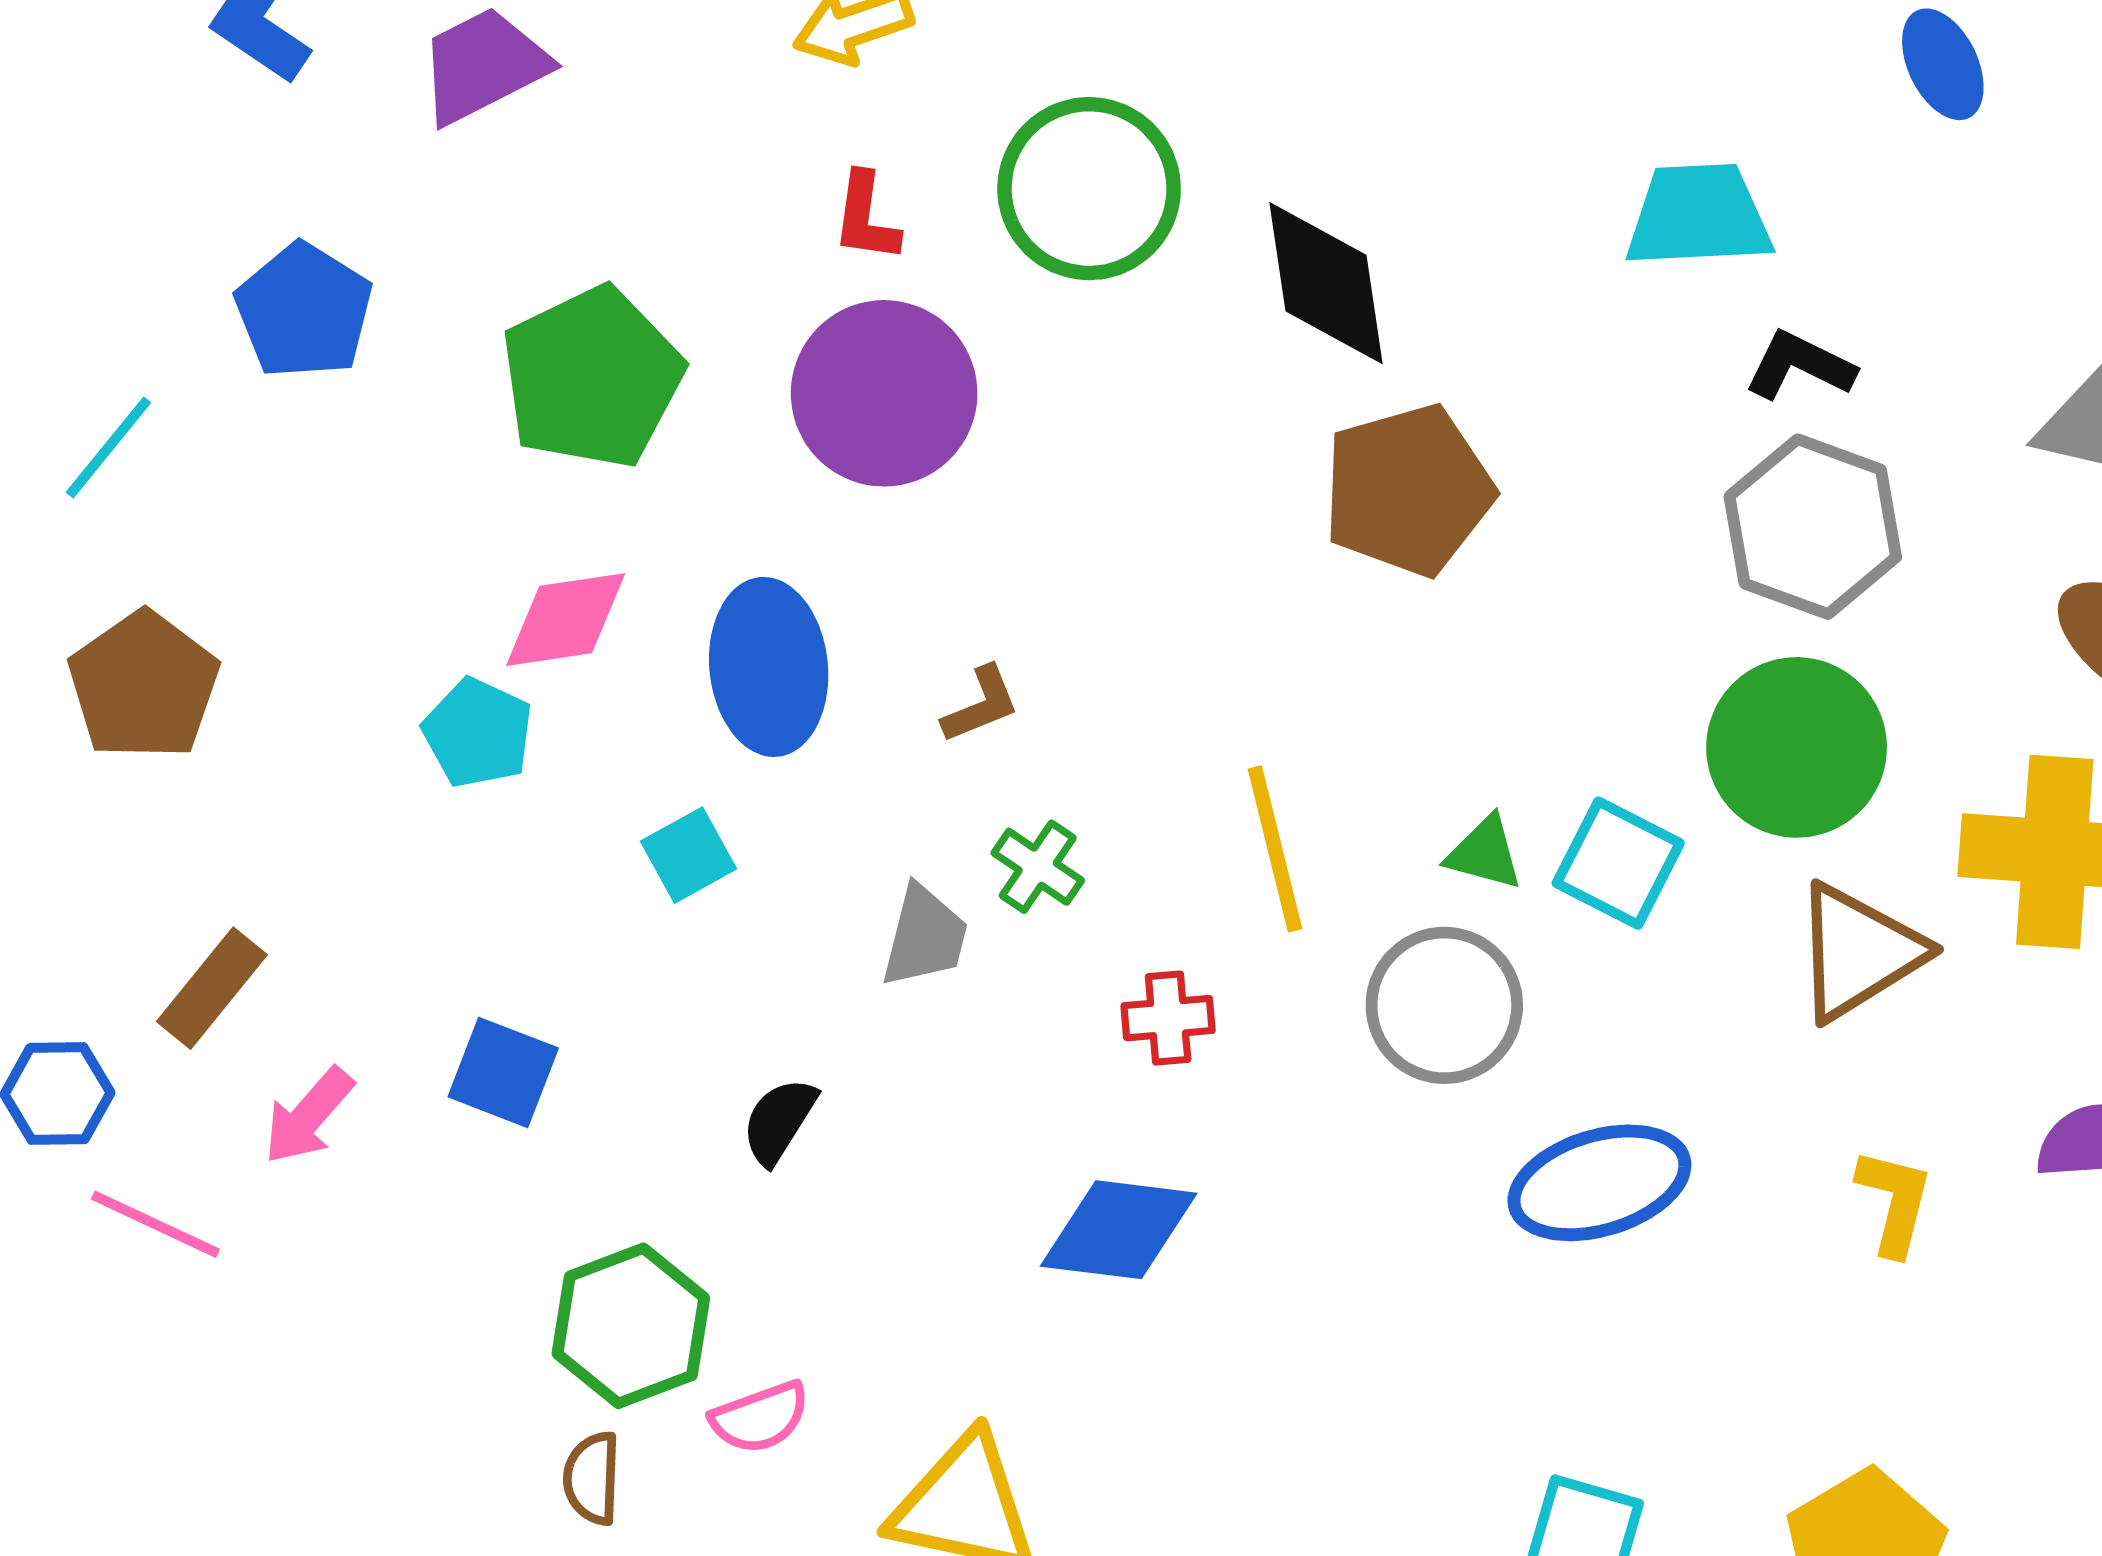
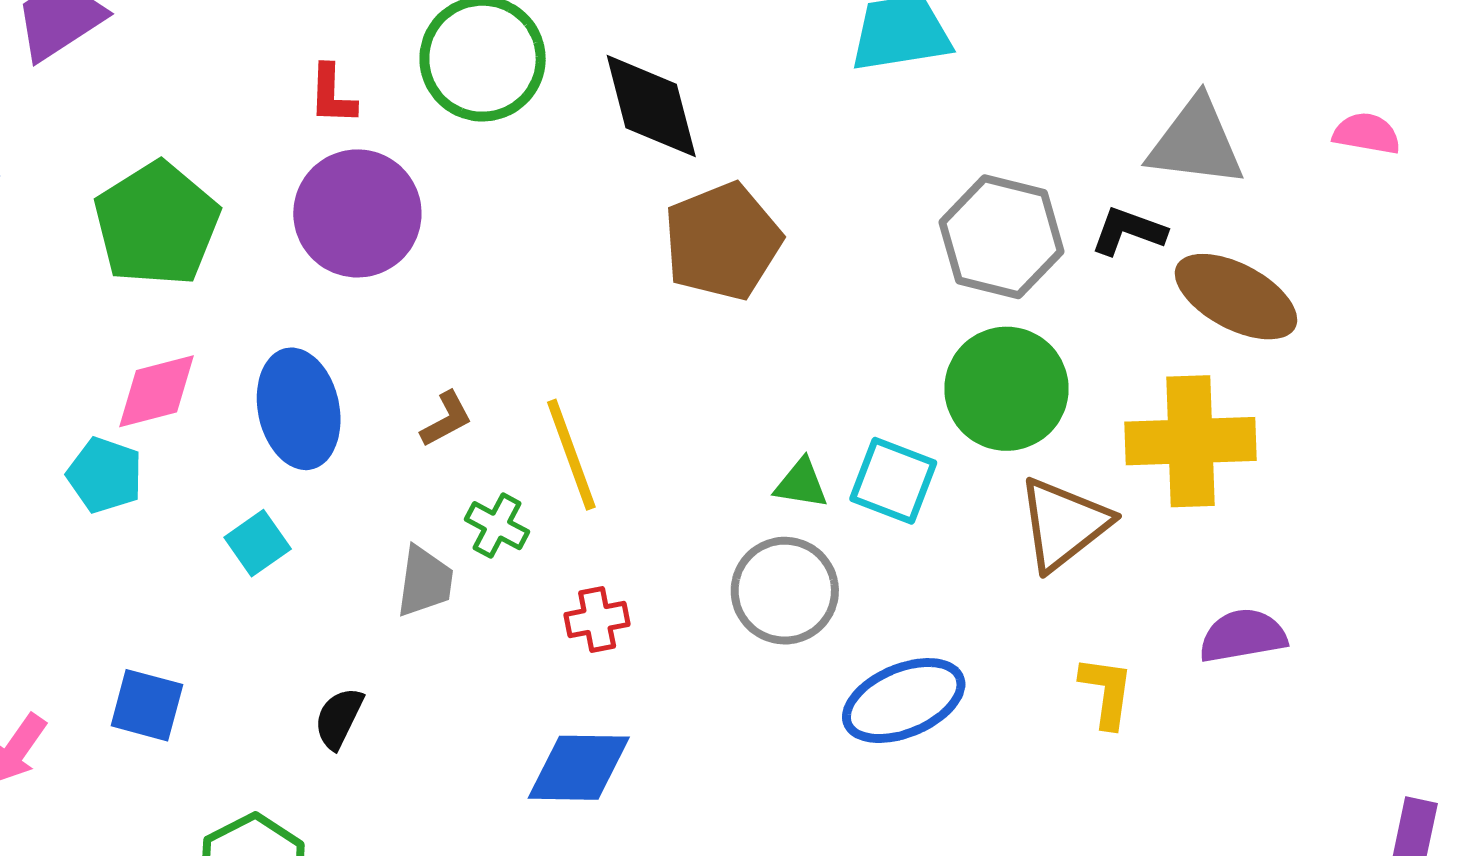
black L-shape: (1800, 366) -> (1128, 231), moved
yellow line: (1275, 849) -> (571, 455), moved

